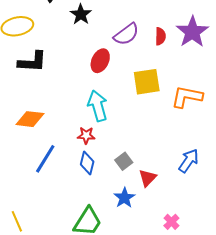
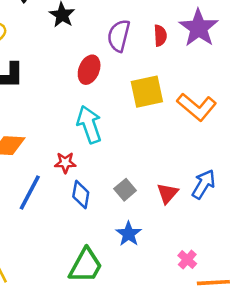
purple semicircle: (126, 34) -> (119, 36), turned 144
orange L-shape: (187, 97) -> (197, 107), turned -148
red star: (86, 135) -> (65, 163), moved
red triangle: (148, 178) -> (167, 193), moved

